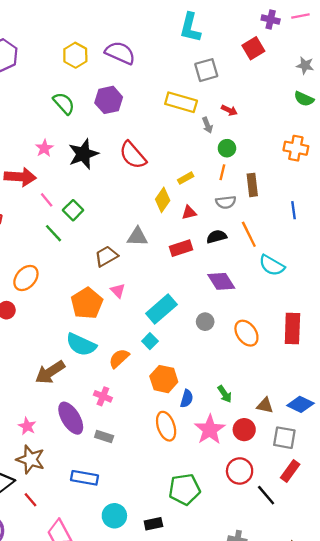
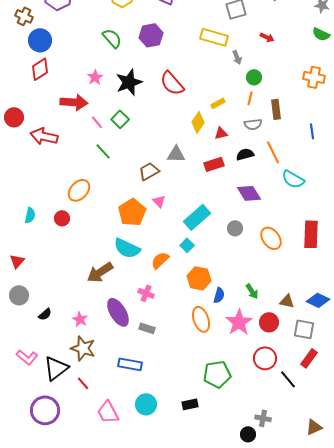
red arrow: (229, 110) -> (267, 37), moved
green square: (73, 210) -> (120, 119), moved
cyan circle: (114, 516) -> (146, 404), moved

